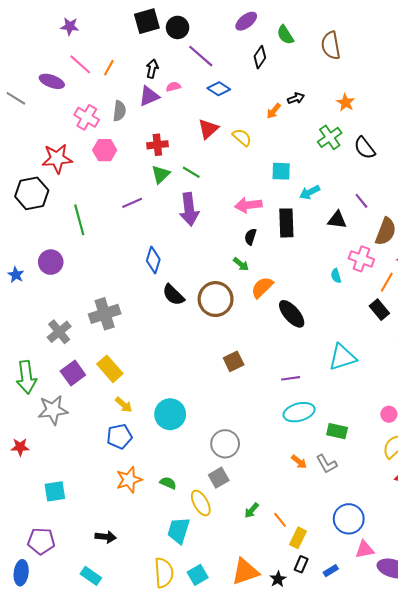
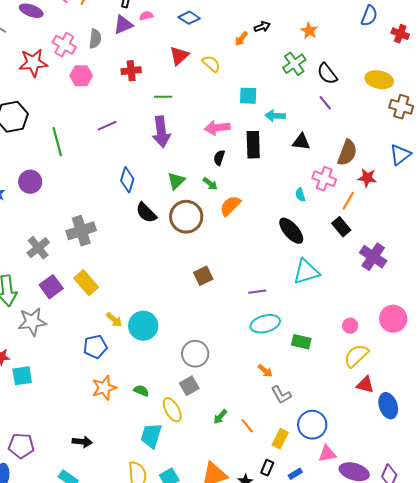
red star: (57, 159) -> (33, 63), moved
green line: (191, 172) -> (163, 97), turned -30
green triangle: (161, 174) -> (176, 181), moved
cyan arrow: (310, 192) -> (275, 116), turned 30
purple line: (361, 201) -> (325, 103), moved
black ellipse: (292, 314) -> (291, 231), moved
yellow arrow: (124, 405) -> (114, 320), moved
gray L-shape: (327, 464) -> (281, 395), moved
cyan square: (55, 491) -> (22, 376), moved
yellow rectangle: (298, 538) -> (280, 439), moved

